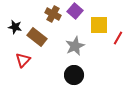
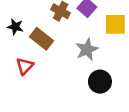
black circle: (74, 75) -> (100, 82), moved

